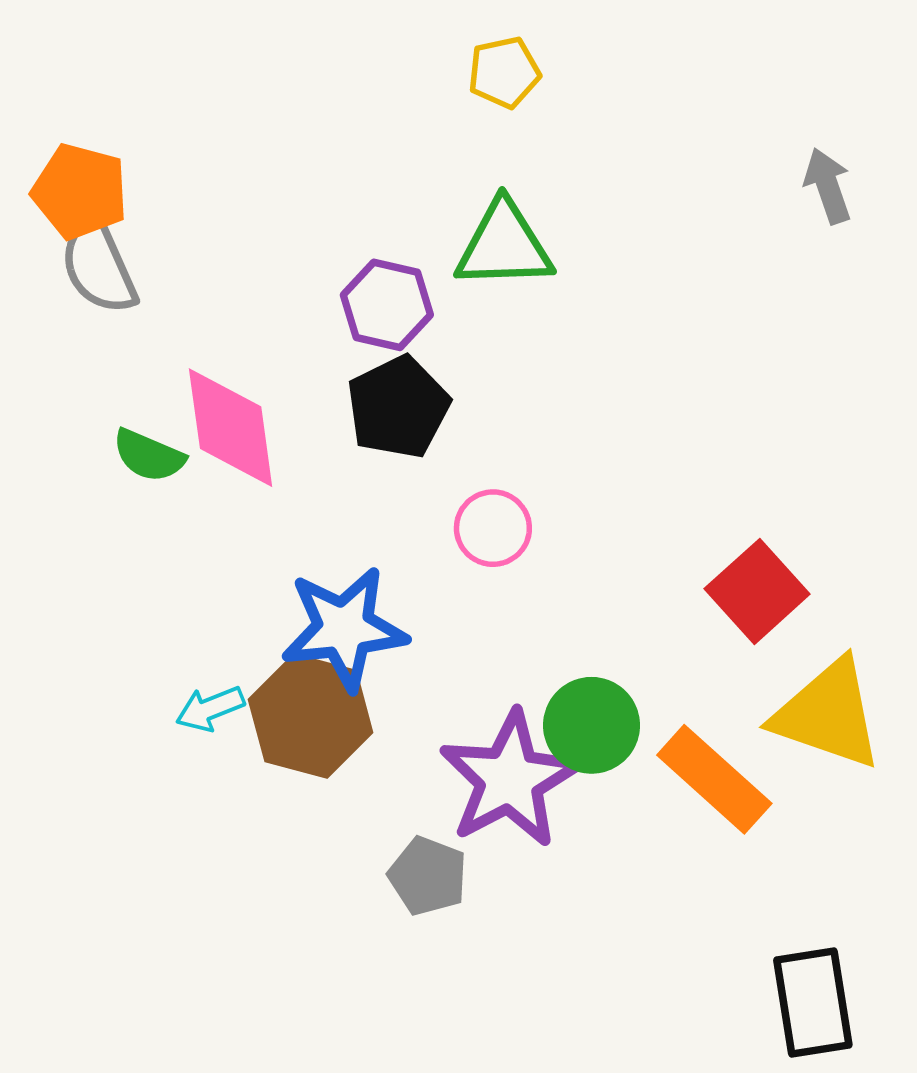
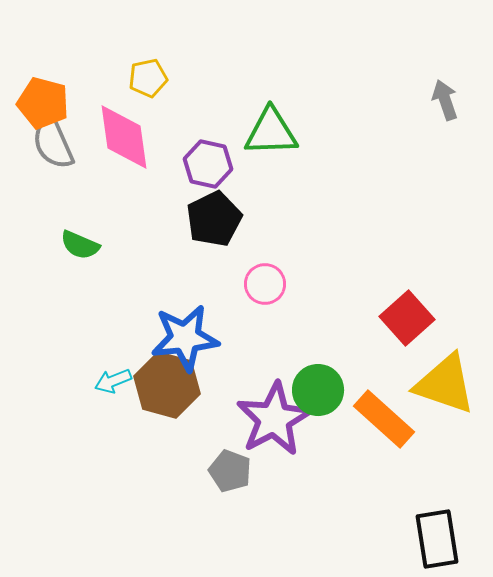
yellow pentagon: (504, 72) -> (148, 78), moved
pink diamond: (231, 428) -> (124, 137), moved

